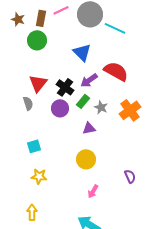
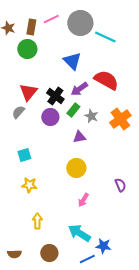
gray semicircle: (28, 103) -> (18, 112), turned -120
yellow arrow: (32, 212) -> (37, 221), moved

